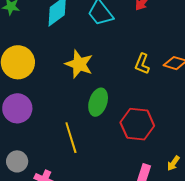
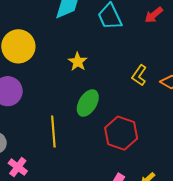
yellow star: (79, 64) -> (78, 62), size x0.7

